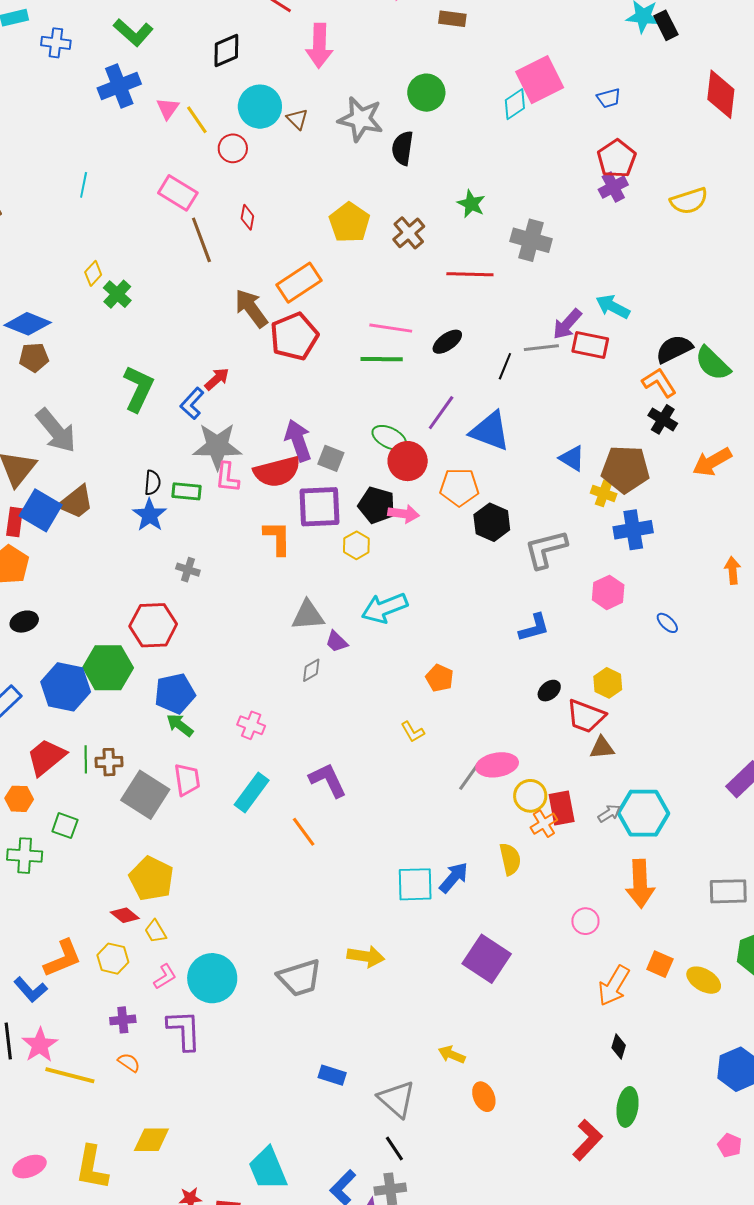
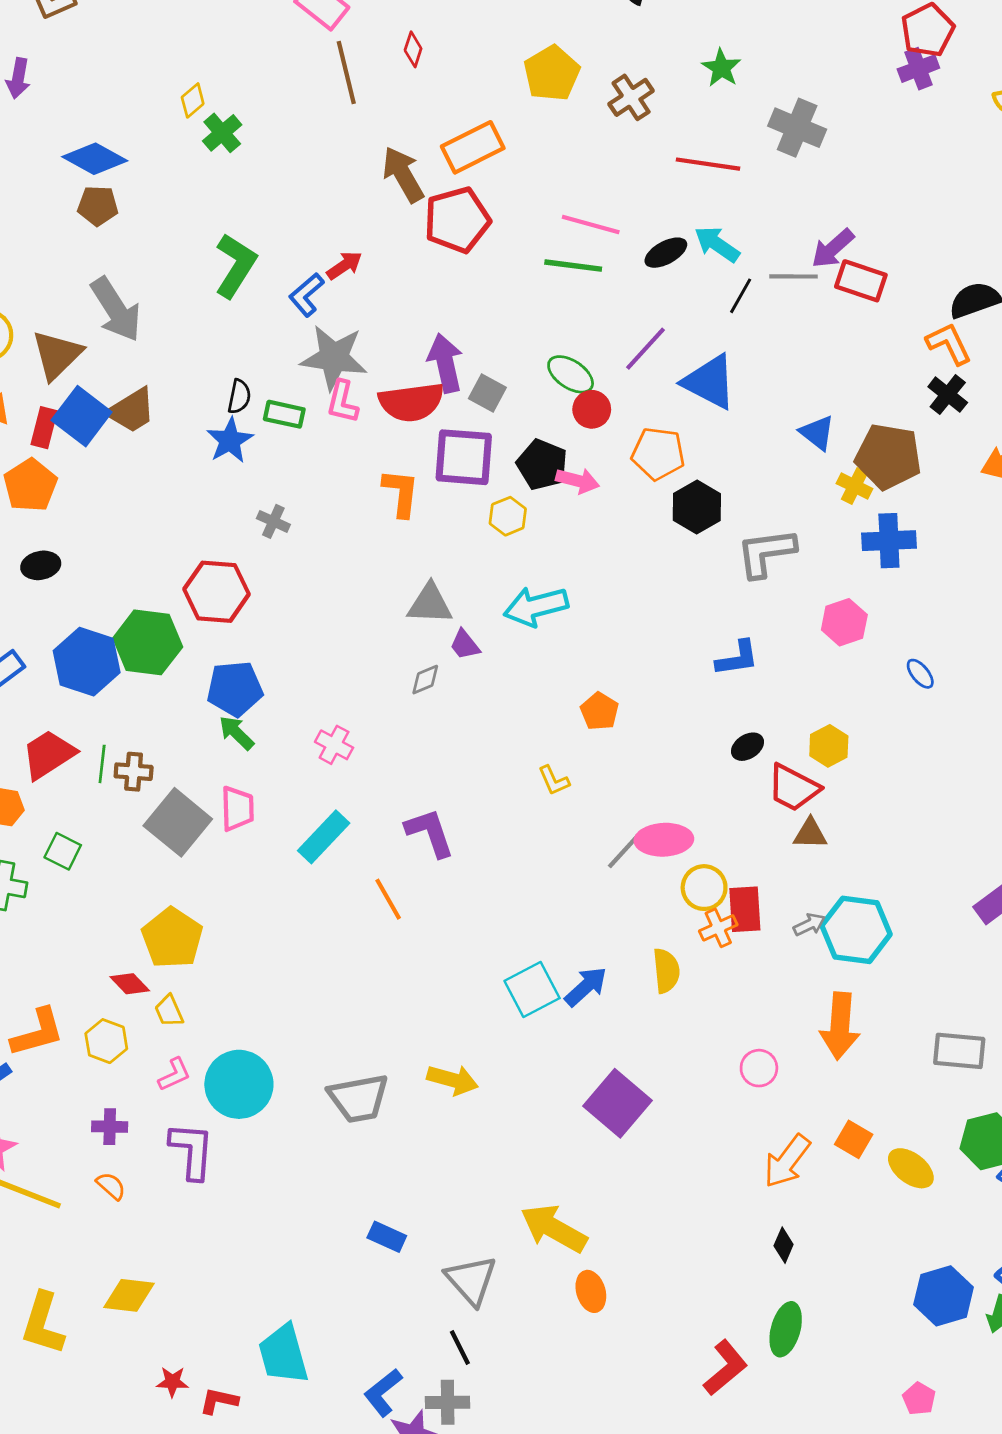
cyan arrow: (613, 307) -> (717, 244), moved
red circle: (408, 461) -> (592, 409), size x0.7
cyan square: (415, 884) -> (532, 989), turned -33
yellow arrow: (452, 1055) -> (554, 1228), size x1.8

